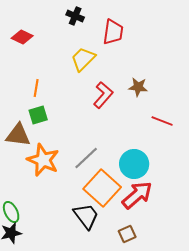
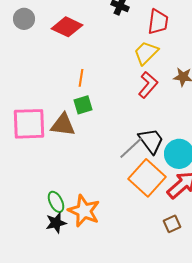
red diamond: (22, 37) -> (67, 27), size x1.4
yellow trapezoid: (83, 59) -> (146, 53), moved
orange star: (43, 160) -> (84, 211), moved
black trapezoid: (86, 216) -> (151, 141), moved

